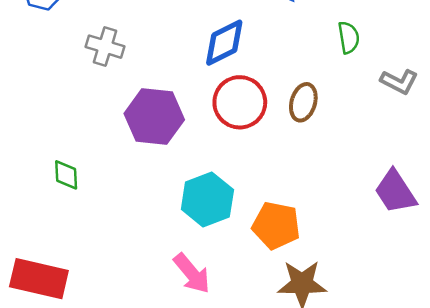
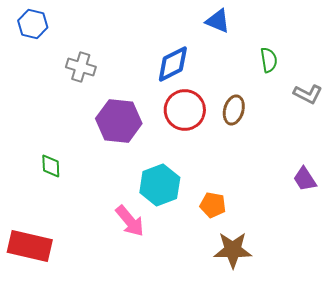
purple trapezoid: (395, 192) -> (305, 179), size x0.7
orange pentagon: (276, 225) -> (213, 205), size x0.7
pink arrow: (192, 273) -> (130, 221), moved

